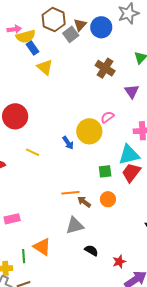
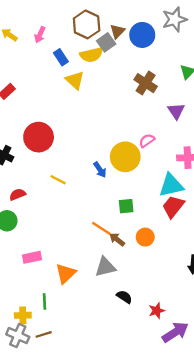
pink arrow: (14, 29) -> (40, 35), turned 120
yellow semicircle: (26, 36) -> (91, 55), moved
green square: (105, 171) -> (126, 206), moved
orange line: (70, 193) -> (101, 228), turned 36
orange triangle: (42, 247) -> (66, 273), moved, turned 42

